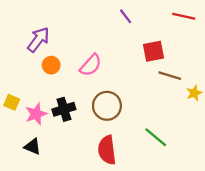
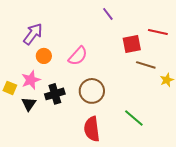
red line: (184, 16) -> (158, 32), moved
pink star: (36, 114) -> (31, 80), moved
black triangle: (33, 146) -> (29, 104), moved, turned 42

